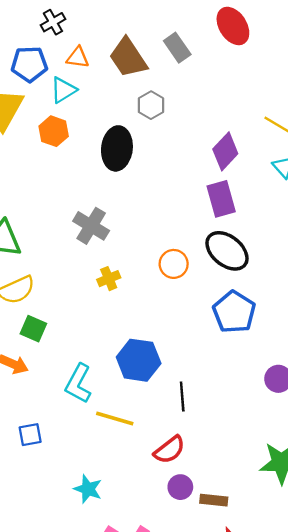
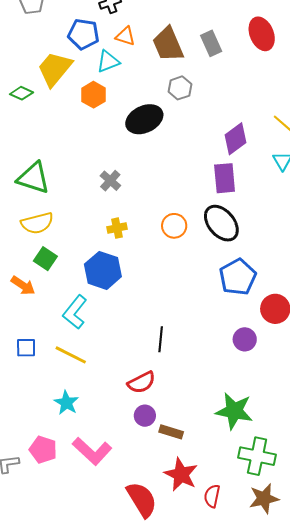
black ellipse: (117, 148) -> (144, 119), turned 48
gray cross: (91, 226) -> (110, 181), size x0.7
blue pentagon: (234, 312) -> (238, 277), moved
blue hexagon: (139, 360) -> (103, 270), moved
yellow line: (115, 419) -> (71, 355), moved

